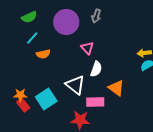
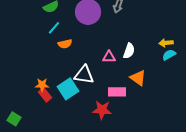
pink triangle: (87, 48) -> (109, 57), moved, turned -48
white semicircle: (96, 69) -> (129, 51), moved
white triangle: (75, 85) -> (84, 75), moved, turned -30

